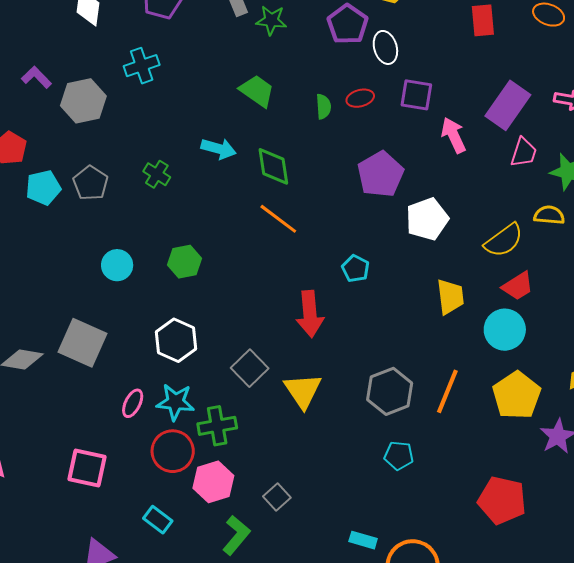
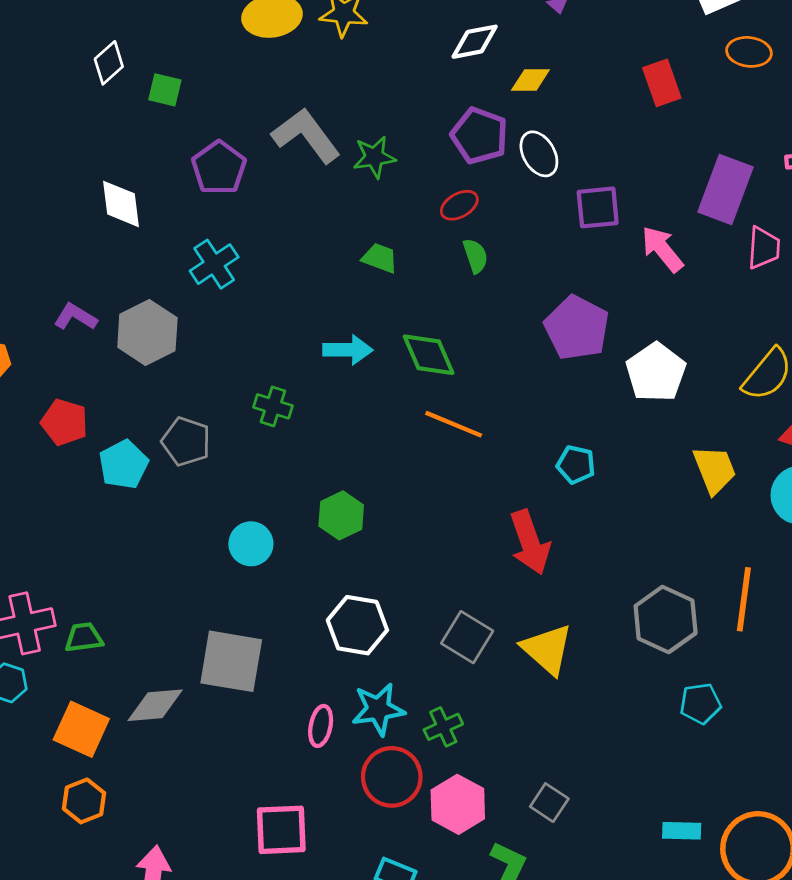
green trapezoid: (257, 91) -> (380, 258), size x0.7
red ellipse: (360, 98) -> (459, 205), moved
green cross: (217, 426) -> (443, 727), size x0.7

